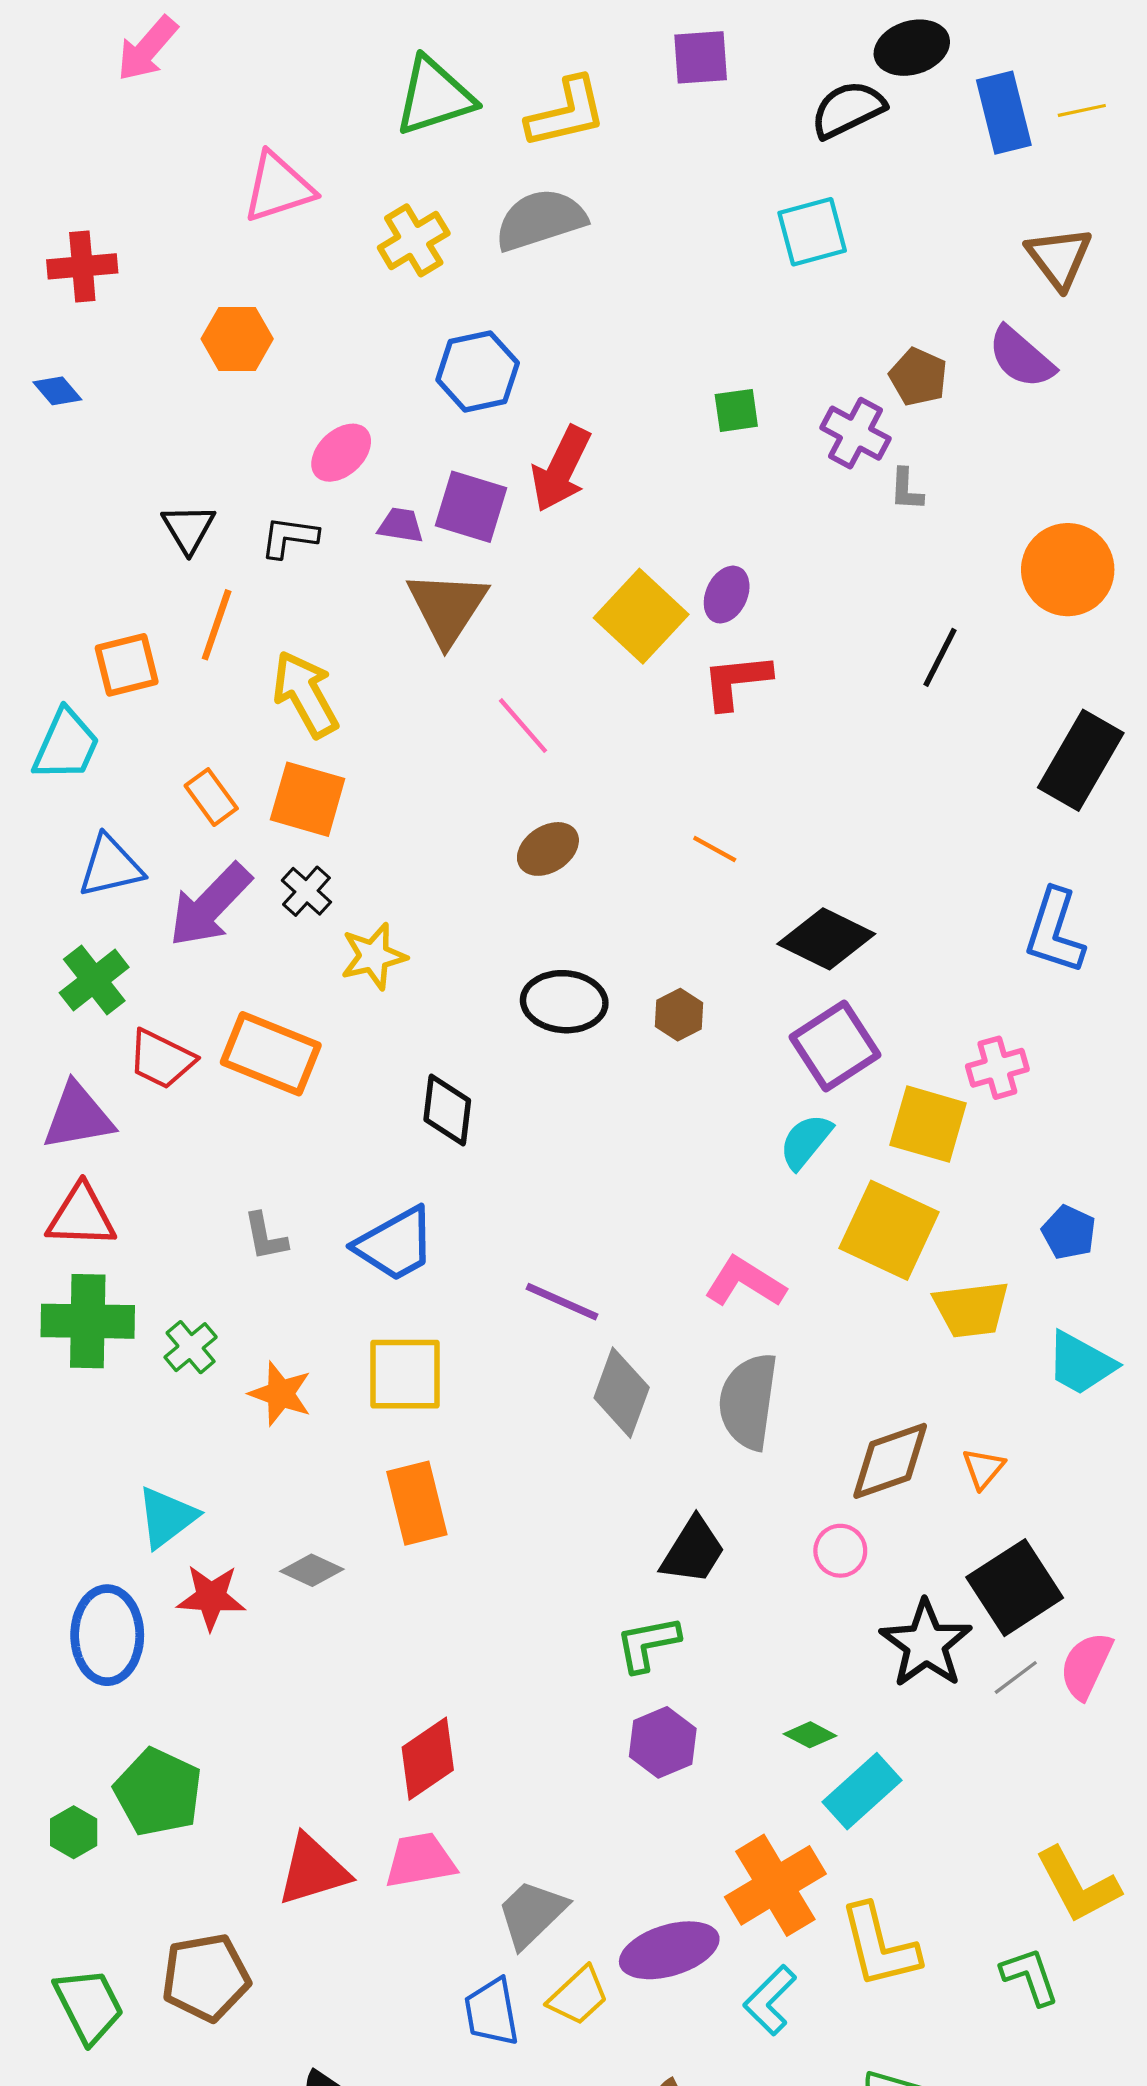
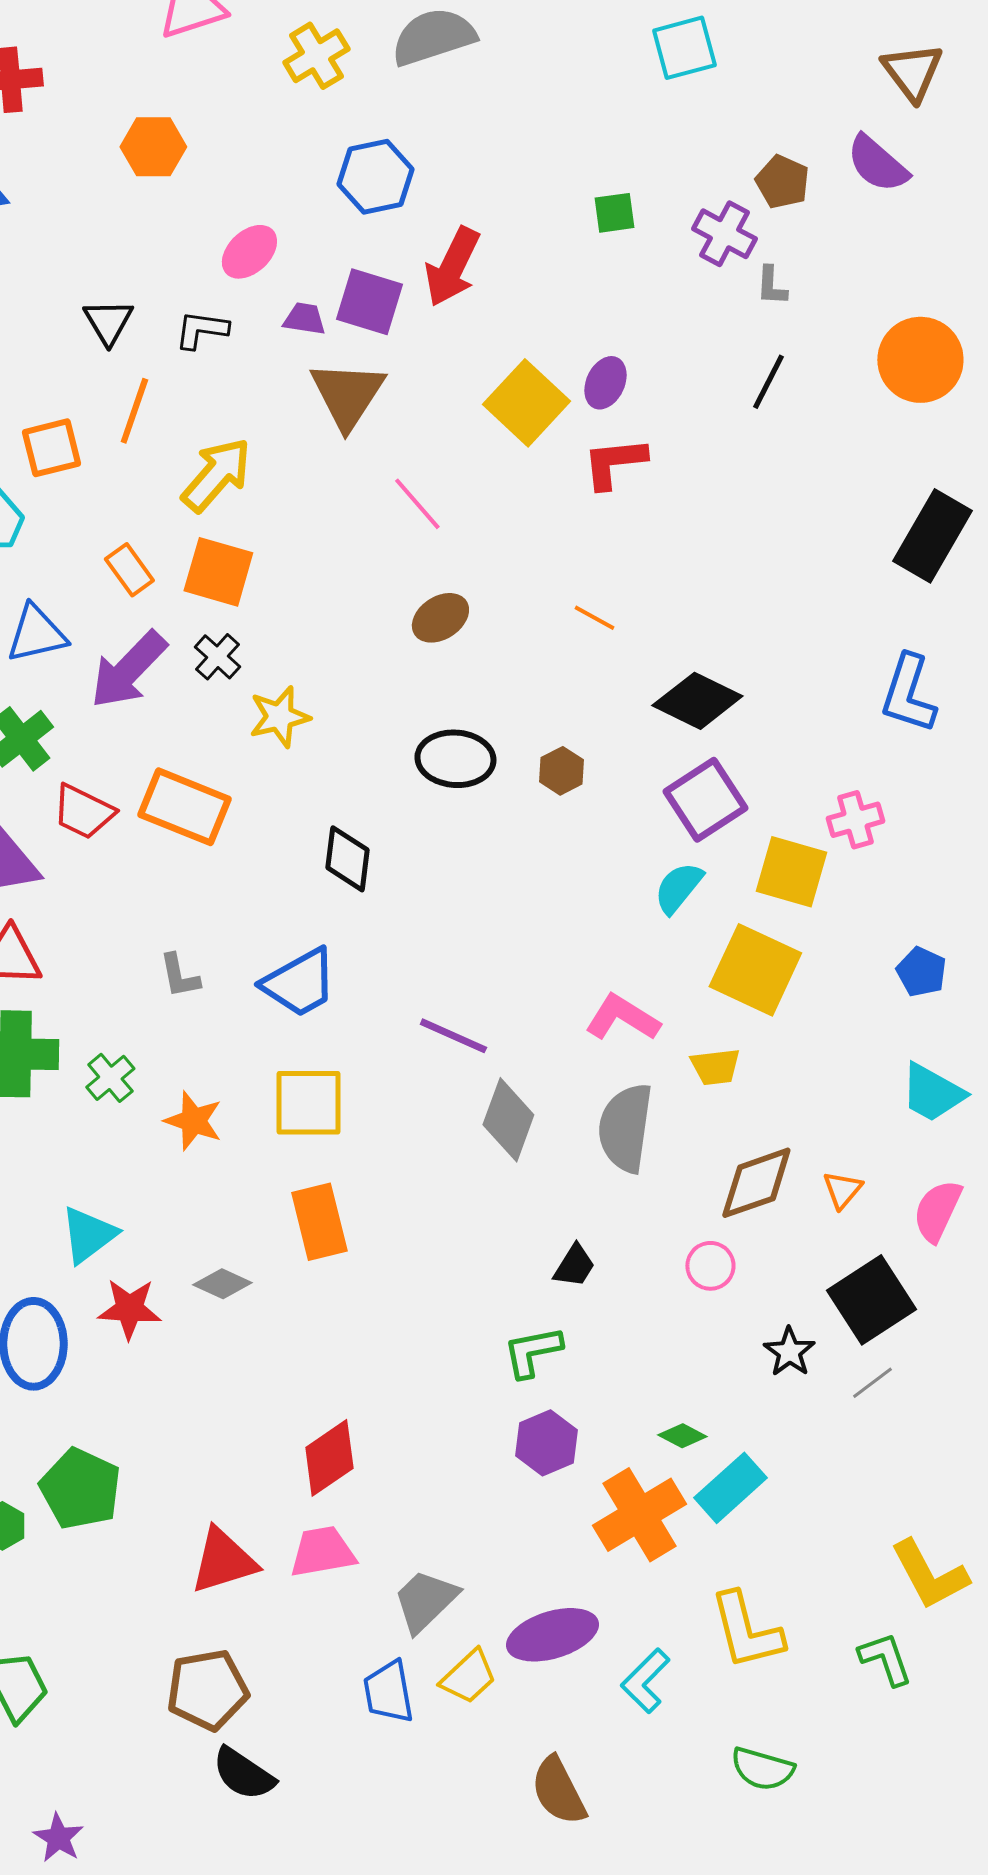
black line: (940, 657) -> (768, 382), moved
yellow arrow: (305, 694) -> (216, 475), turned 70
yellow trapezoid: (971, 1309) -> (715, 1067), moved, size x0.7
black trapezoid: (693, 1551) -> (574, 1266), size x0.7
black star: (926, 1644) -> (789, 1352), size x0.6
pink semicircle: (1086, 1666) -> (937, 1211), moved
orange cross: (775, 1885) -> (639, 1515), moved
brown pentagon: (206, 1977) -> (207, 1690), moved

